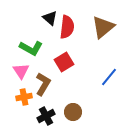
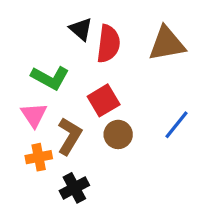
brown triangle: (103, 27) -> (167, 44), turned 30
brown circle: (73, 112) -> (118, 134), moved

